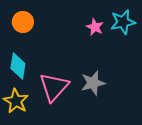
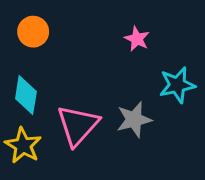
cyan star: (123, 22) -> (177, 85), moved

